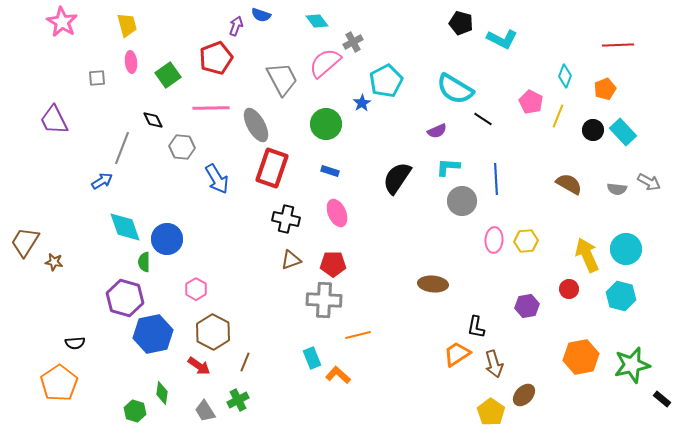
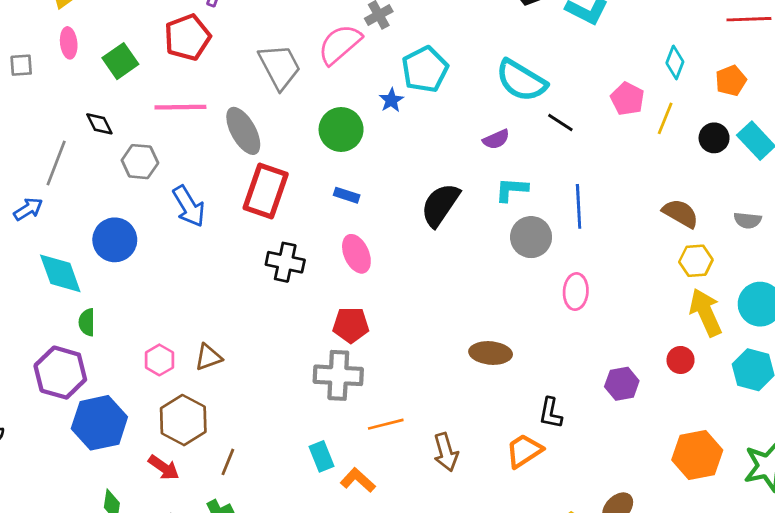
blue circle: (167, 239) -> (115, 240), moved
yellow hexagon: (526, 241) -> (696, 261), moved
brown triangle: (291, 260) -> (208, 357), moved
brown arrow: (494, 364) -> (446, 452), moved

